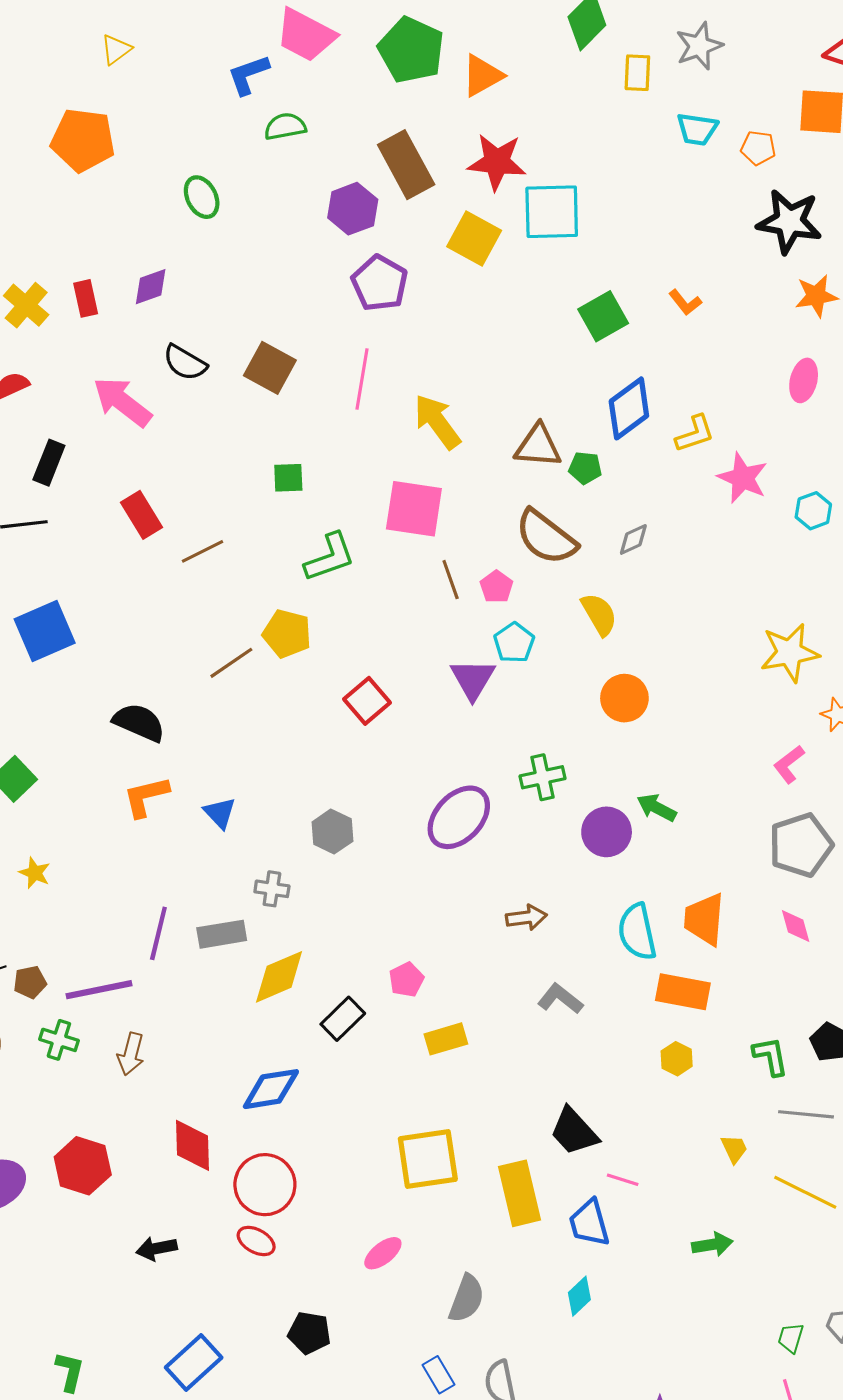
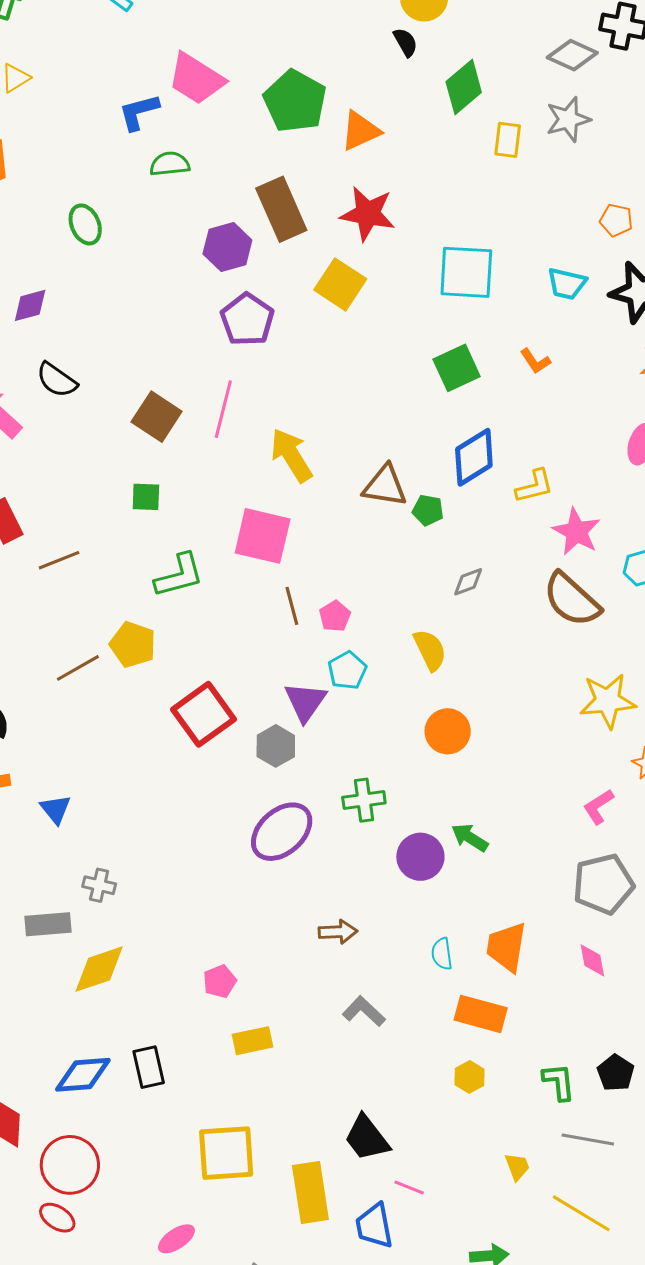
cyan trapezoid: (697, 129) -> (567, 284), moved
cyan square: (552, 212) -> (466, 272), moved
brown square: (270, 368) -> (157, 417), moved
brown semicircle: (546, 537) -> (572, 600), moved
red square: (367, 701) -> (204, 714), size x1.4
gray hexagon: (332, 832) -> (276, 746), moved
cyan semicircle: (637, 932) -> (442, 954), size x0.6
black rectangle: (343, 1019) -> (149, 1067), moved, turned -63

